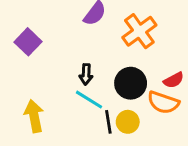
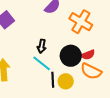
orange cross: (139, 31) -> (81, 22), turned -30
red semicircle: (174, 80) -> (88, 55), moved

